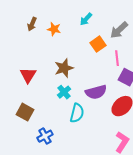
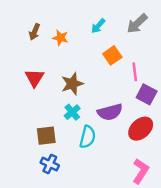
gray arrow: (119, 30) -> (137, 24), moved
red triangle: (28, 75) -> (34, 78), moved
brown square: (25, 112) -> (46, 136), moved, turned -36
blue cross: (45, 136) -> (50, 164), turned -35

